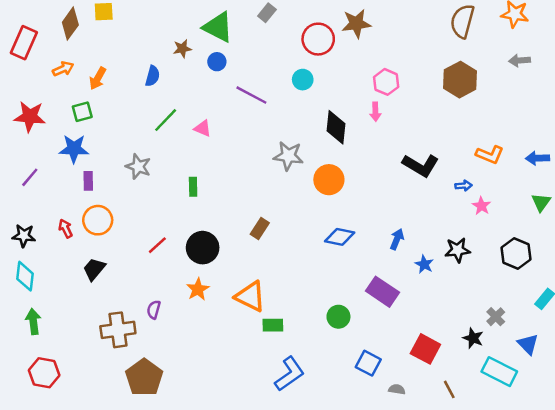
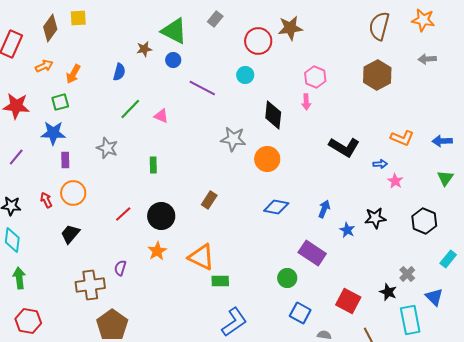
green circle: (338, 317) -> (287, 278), moved
cyan rectangle: (499, 372) -> (410, 320), turned 52

